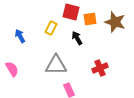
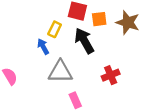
blue arrow: (20, 36) -> (43, 47), moved
black arrow: (77, 38) -> (84, 41), size x1.6

